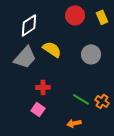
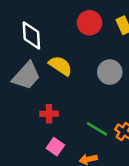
white diamond: (29, 25) -> (31, 35), turned -60
pink square: (38, 109) -> (55, 147), moved

